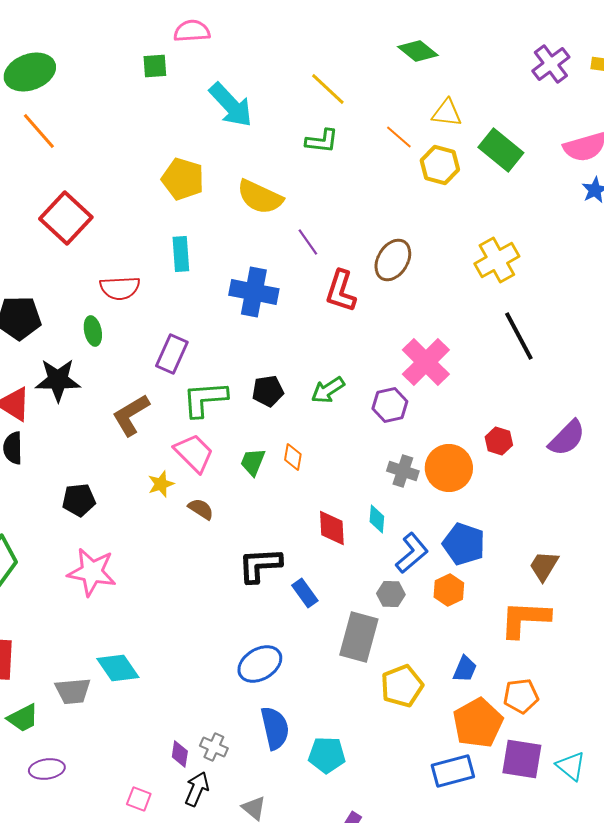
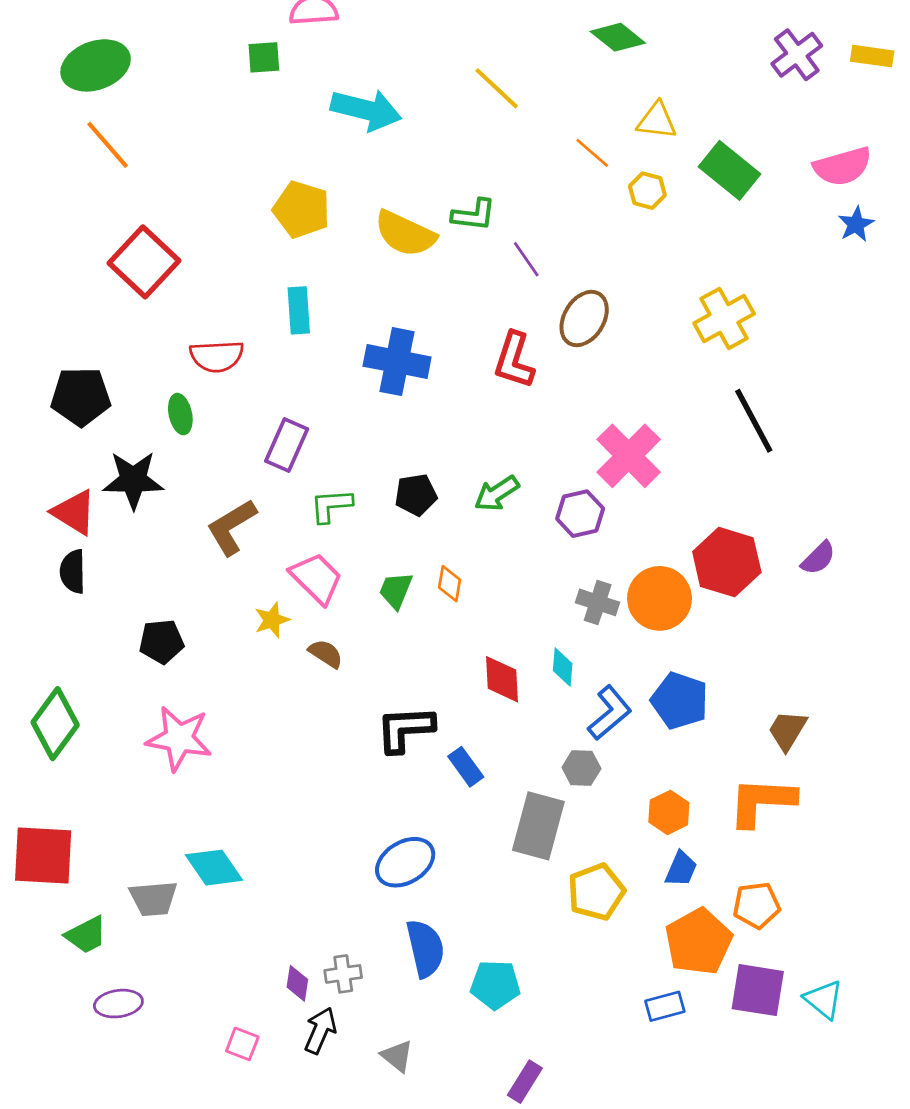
cyan arrow: (231, 105) -> (366, 110), turned -33
green L-shape: (322, 141) -> (474, 215), moved
yellow hexagon: (440, 165) -> (647, 191), size x0.7
purple line: (308, 242) -> (526, 259), moved
green L-shape: (205, 399) -> (331, 506), size x0.7
purple semicircle: (567, 438) -> (818, 558), size x0.7
red hexagon: (499, 441) -> (727, 562), size x1.8
orange hexagon: (449, 590) -> (669, 812), moved
gray cross: (214, 747) -> (343, 974), turned -32
blue rectangle: (453, 771) -> (665, 1006), size x0.7

